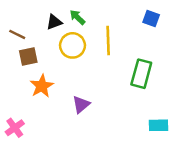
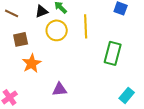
brown line: (17, 34) -> (12, 13), moved
purple triangle: (81, 104) -> (60, 89), moved, turned 35
cyan rectangle: (158, 125) -> (127, 95), turned -49

